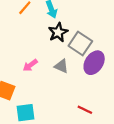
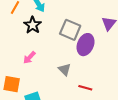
black star: (58, 32) -> (33, 25), moved
gray triangle: (61, 66) -> (65, 69), moved, turned 32

